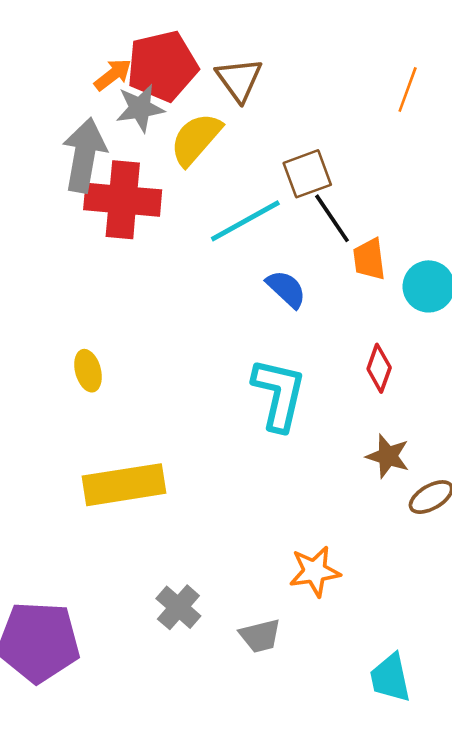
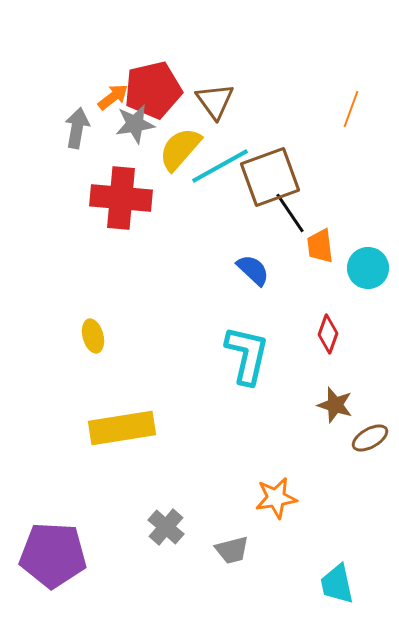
gray arrow: (84, 155) -> (77, 128), moved, size x0.7
brown square: (307, 174) -> (270, 177), size x1.5
cyan line: (245, 221) -> (220, 166), moved

